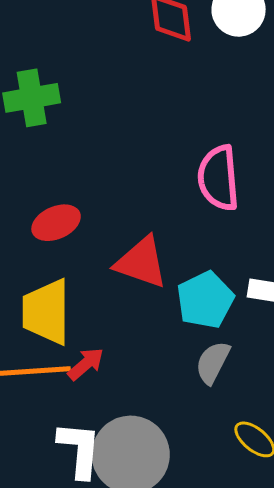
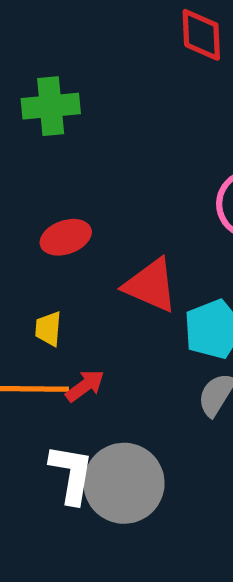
yellow trapezoid: (46, 312) -> (48, 329), size x0.5

